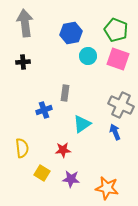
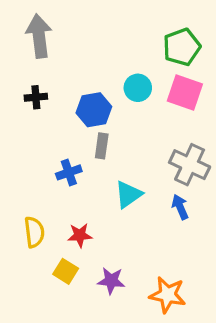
green pentagon: (116, 30) -> (182, 47), turned 30
blue hexagon: (71, 33) -> (94, 110), moved
red star: (63, 150) -> (80, 235), moved

